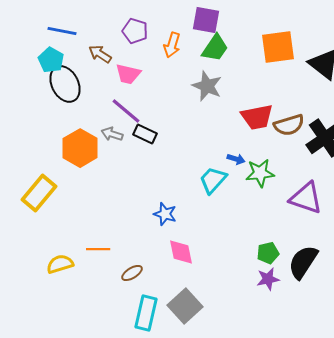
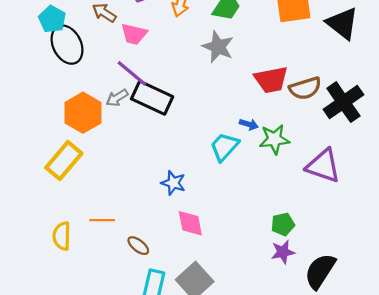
gray arrow: (112, 134) -> (117, 98), turned -50
black rectangle: (145, 134) -> (152, 98), size x1.6
yellow rectangle: (39, 193) -> (64, 161), moved
black semicircle: (303, 262) -> (320, 271), moved
yellow semicircle: (60, 264) -> (62, 236), turned -72
brown ellipse: (132, 273) -> (138, 246), turned 70

